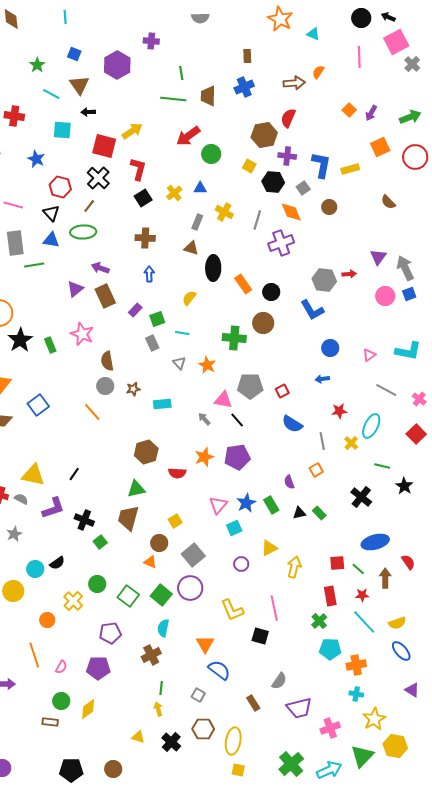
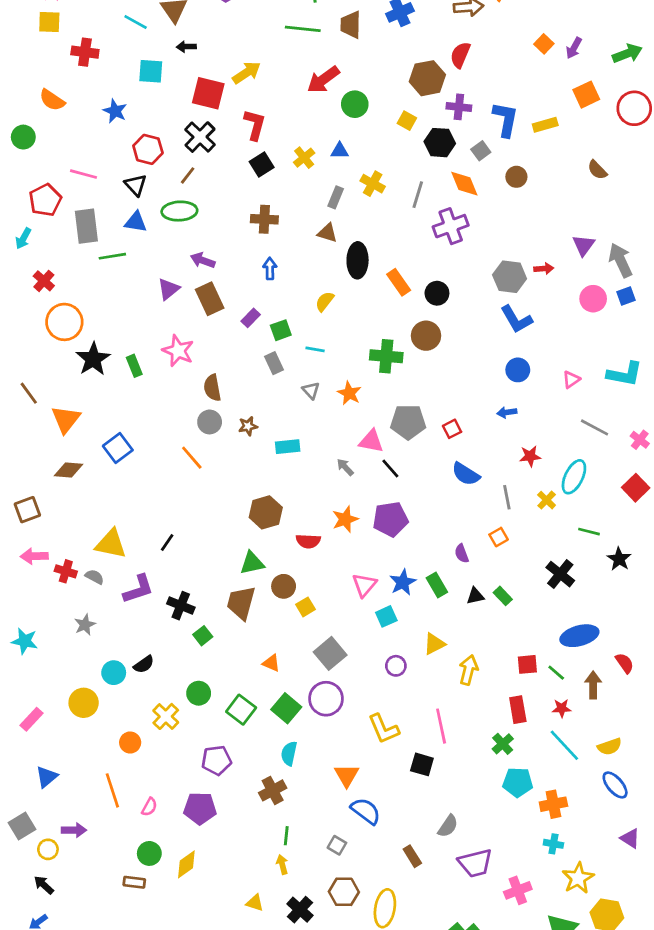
blue L-shape: (312, 310) -> (516, 319), moved
brown circle: (159, 543) -> (284, 586), moved

